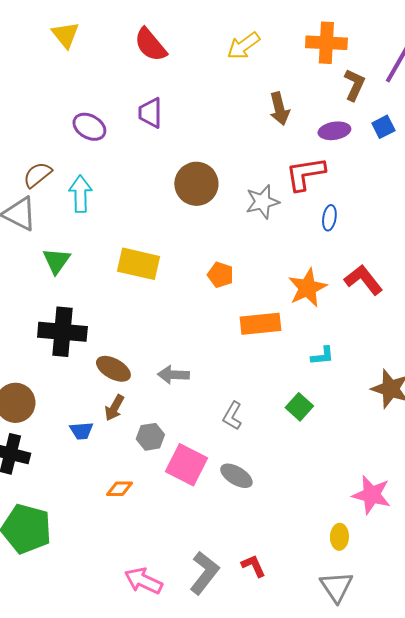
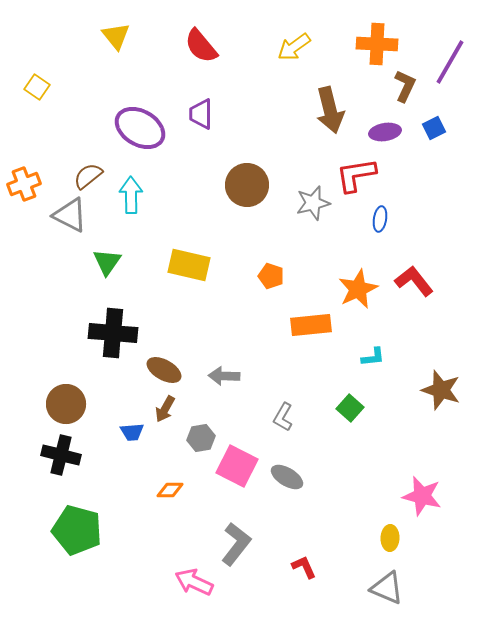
brown arrow: (279, 109) -> (330, 110), size x1.4
purple ellipse: (89, 127) -> (140, 128), size x1.5
gray L-shape: (204, 573) -> (236, 544), moved
gray triangle: (336, 587) -> (387, 588), turned -33

